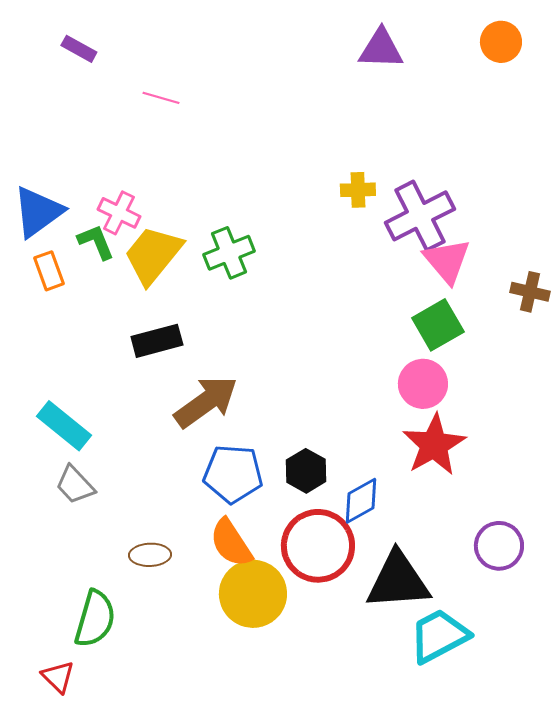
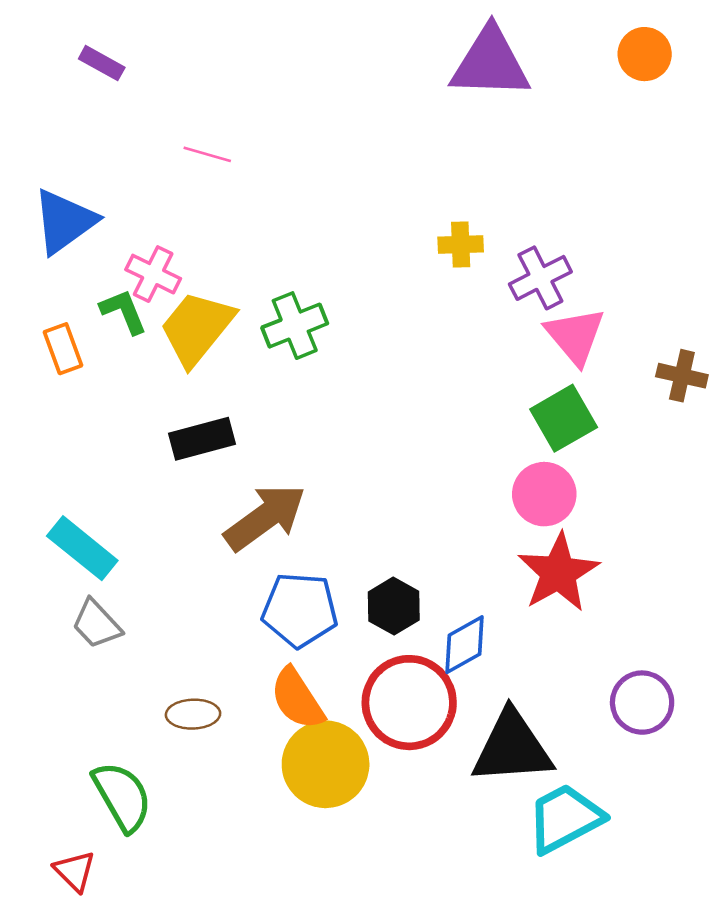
purple triangle: (381, 49) -> (490, 63), size x1.4
pink line: (161, 98) -> (207, 154), moved
blue triangle: (38, 212) -> (64, 221), moved
purple cross: (420, 216) -> (540, 278), size x0.7
green semicircle: (95, 619) -> (122, 796), turned -46

